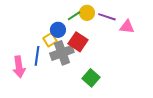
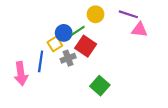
green line: (74, 16) -> (78, 31), moved
purple line: (107, 17) -> (128, 14), moved
gray cross: (62, 53) -> (68, 58), size x0.6

